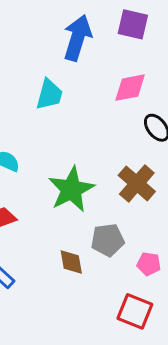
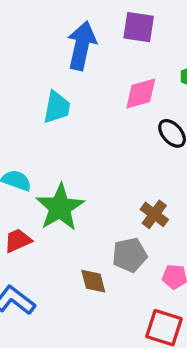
brown cross: (137, 183) -> (154, 214), moved, size x0.7
green star: (71, 189) -> (60, 207), moved

